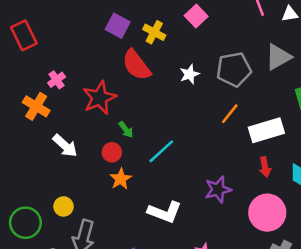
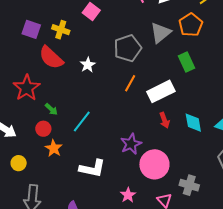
white star: (189, 74) -> (88, 65), moved
yellow circle: (63, 206) -> (19, 163), moved
pink circle: (267, 213) -> (154, 164), moved

